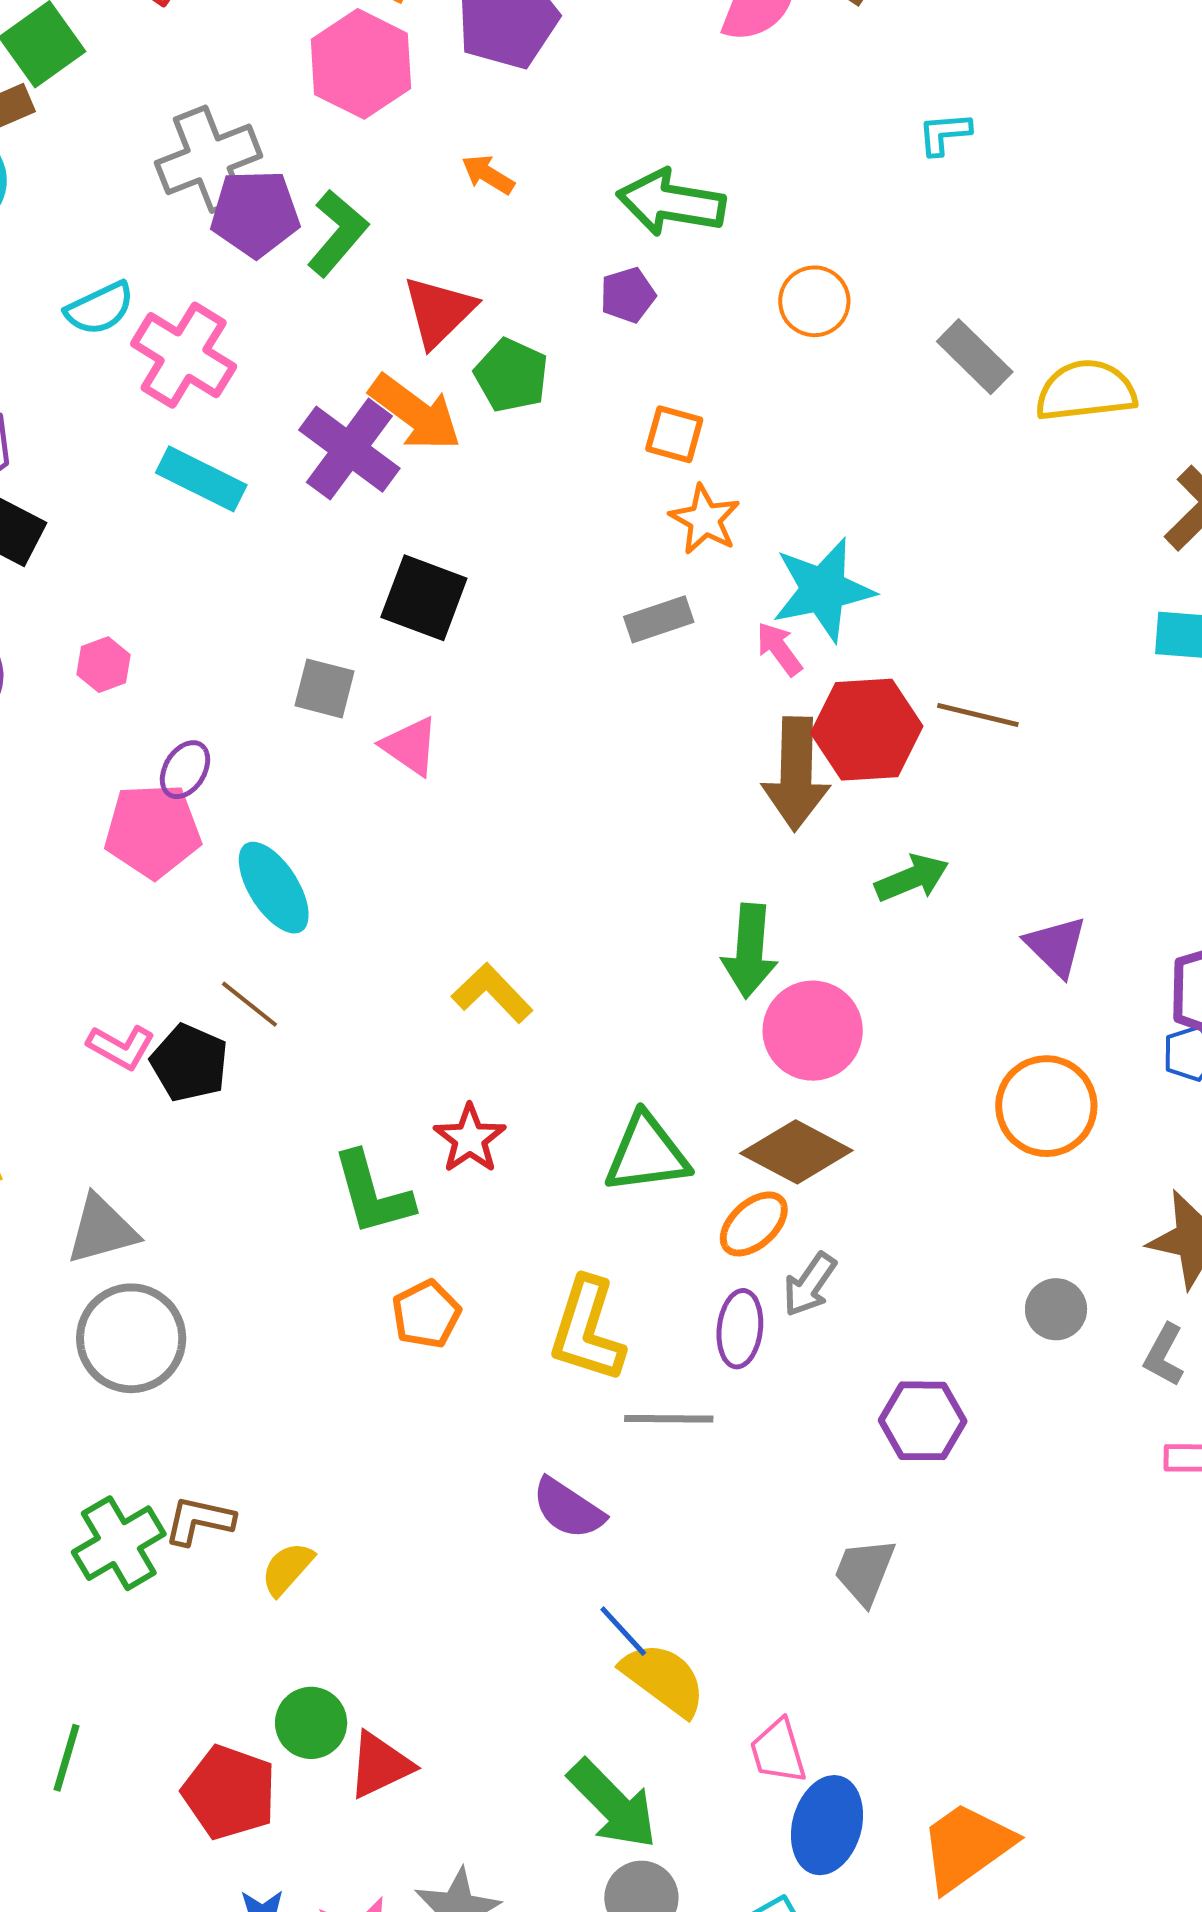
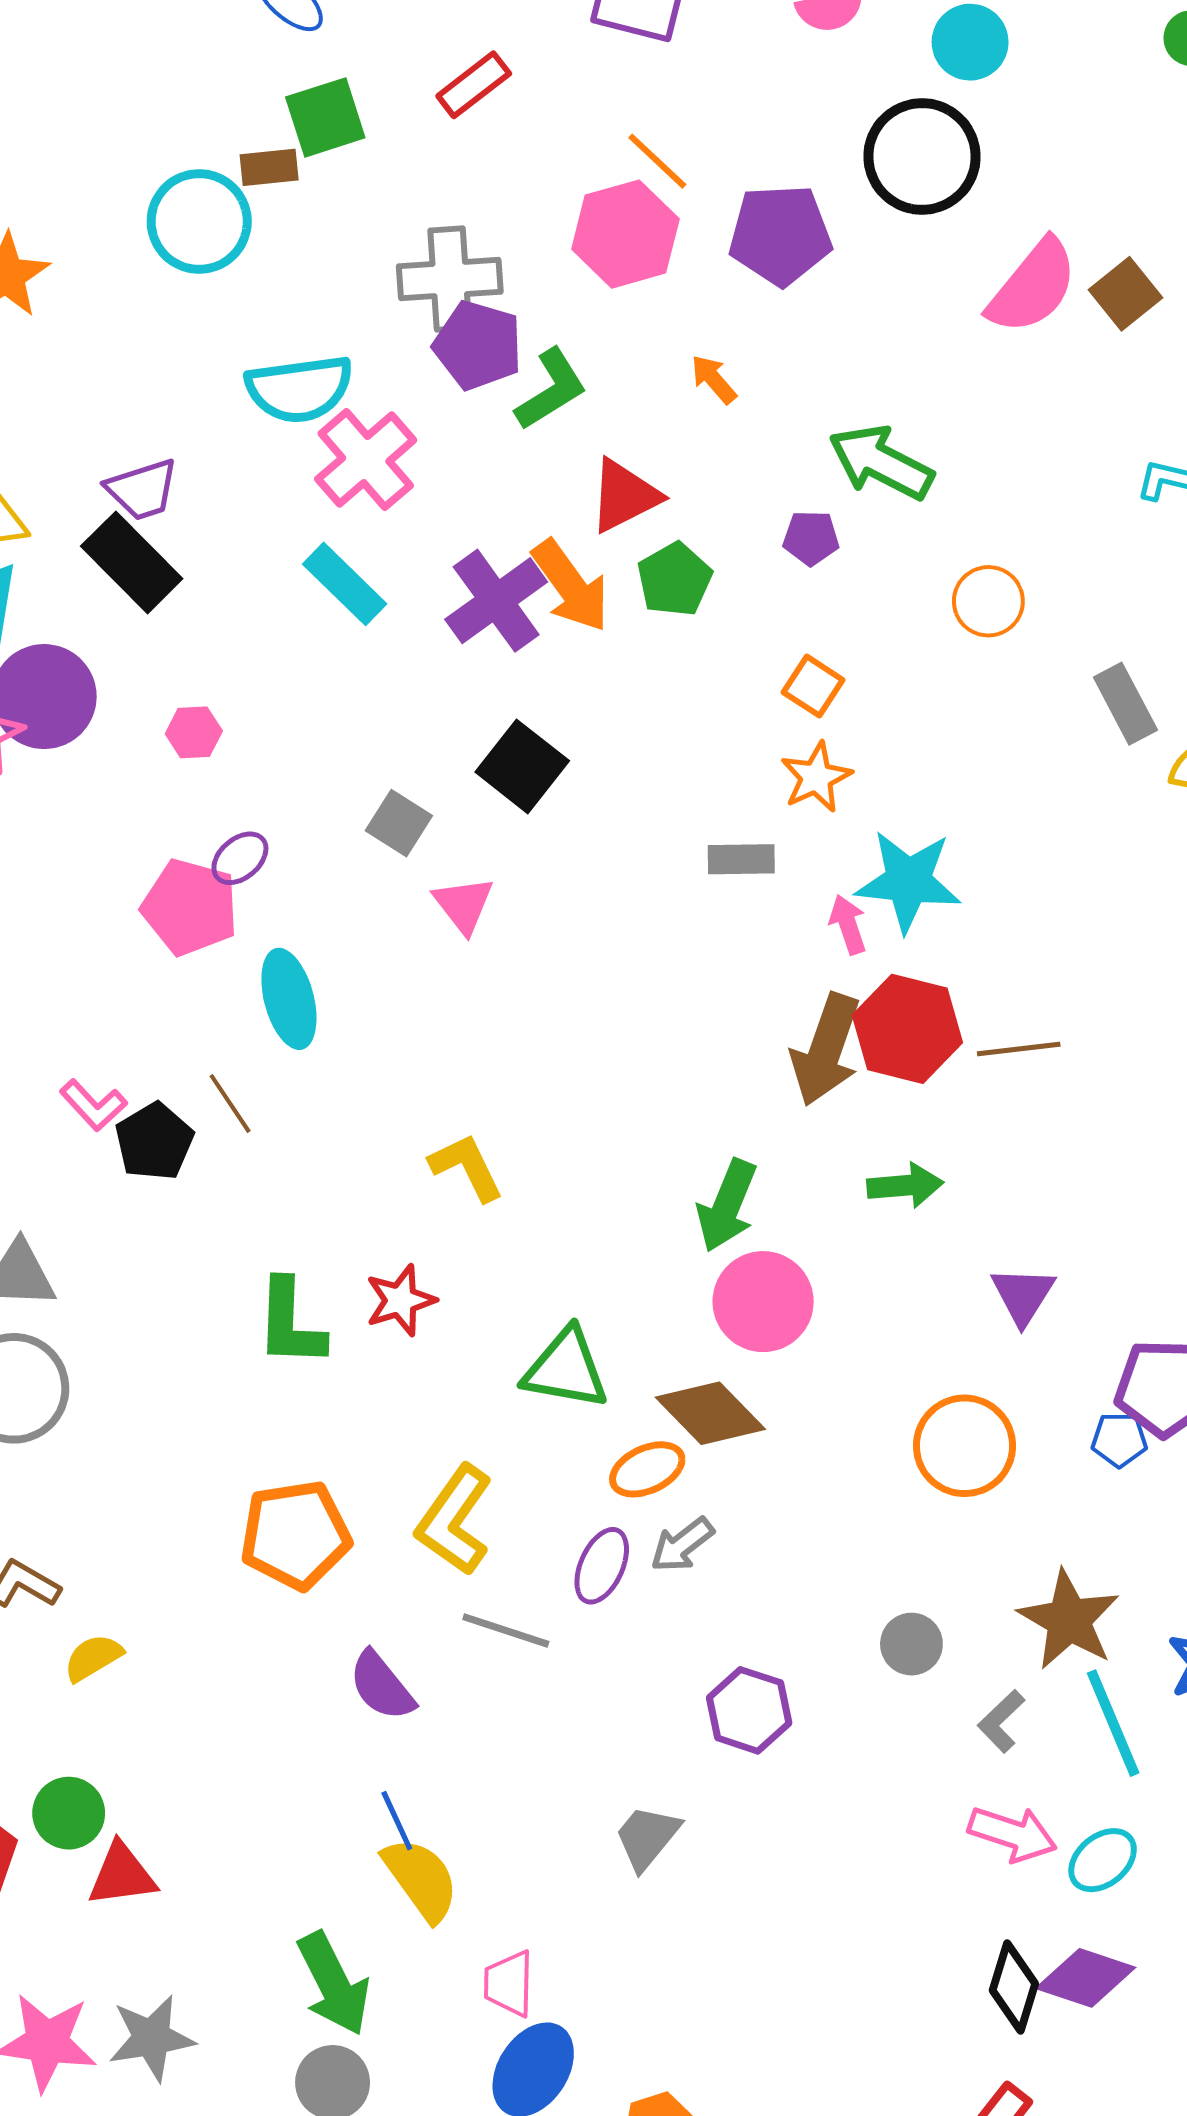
cyan semicircle: (100, 308) -> (299, 389), size x1.5
brown line: (978, 715) -> (1019, 1049), turned -38
orange pentagon: (426, 1314) -> (295, 1535), moved, size x1.6

